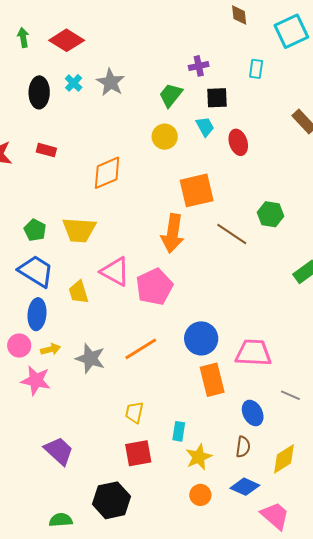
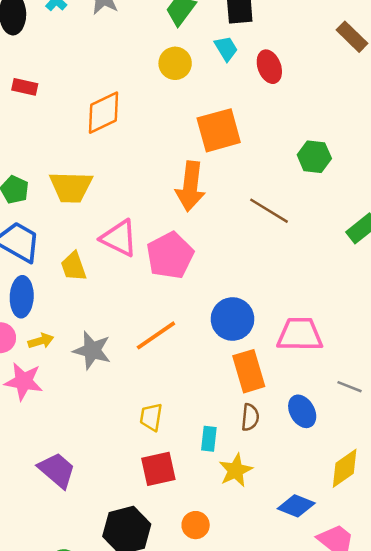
brown line: (232, 234) -> (269, 211), moved
brown semicircle: (243, 447) -> (250, 417), moved
orange circle: (200, 495) -> (196, 525), moved

